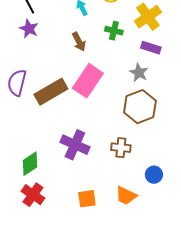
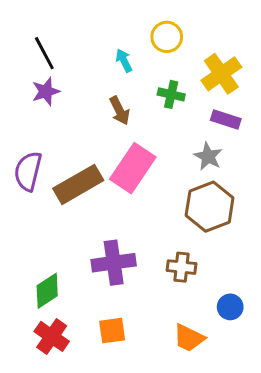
purple star: (29, 29) -> (46, 91), turned 30
purple cross: (75, 145) -> (114, 263), turned -32
orange square: (87, 199) -> (112, 331), moved

